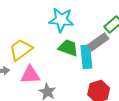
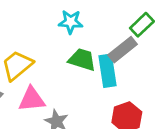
cyan star: (61, 20) -> (71, 22), size x0.7

